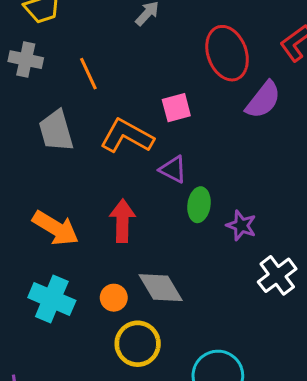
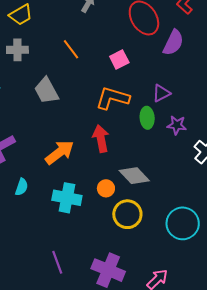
orange line: (88, 74) -> (71, 49), moved
orange L-shape: (127, 136) -> (112, 98), moved
purple triangle: (173, 169) -> (161, 93), moved, turned -42
orange arrow: (56, 228) -> (60, 152), turned -56

